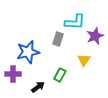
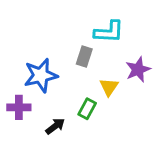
purple star: (95, 36) -> (138, 70), moved
yellow triangle: (84, 60) -> (109, 87), moved

